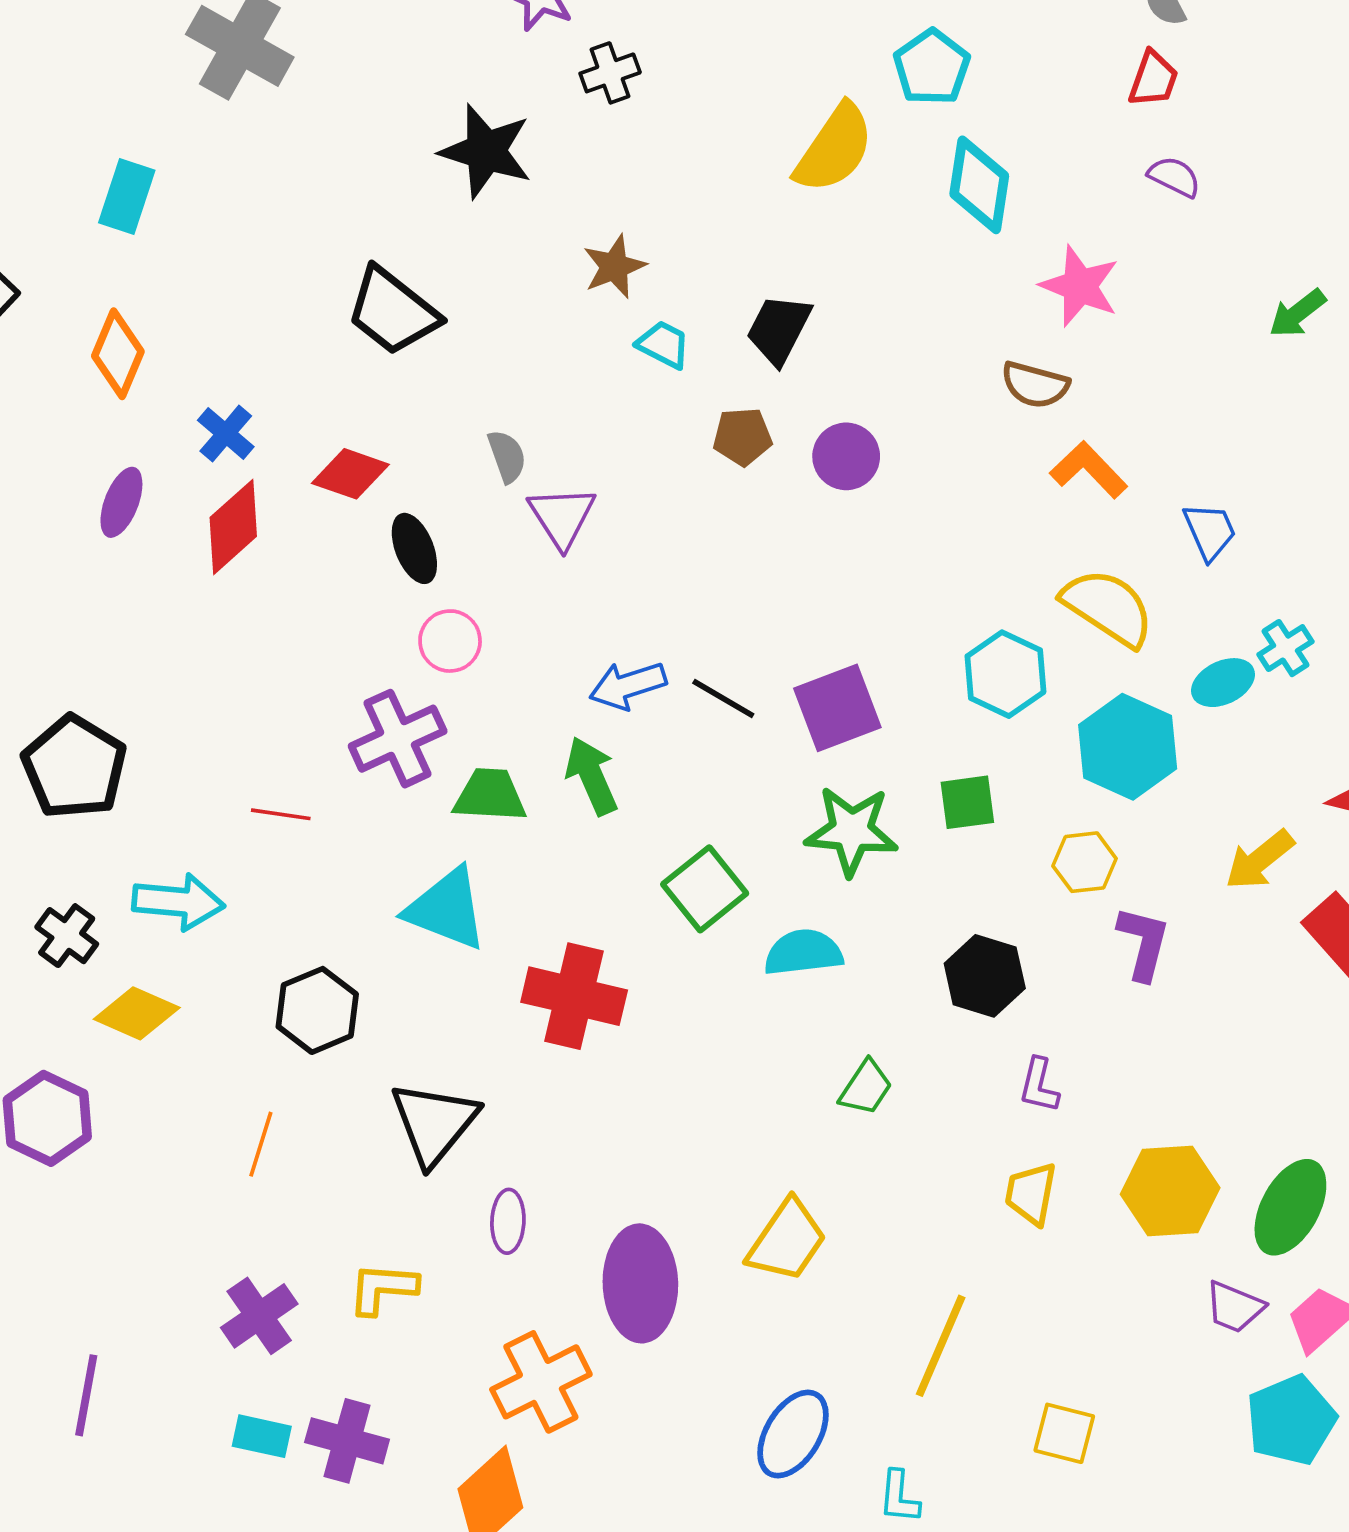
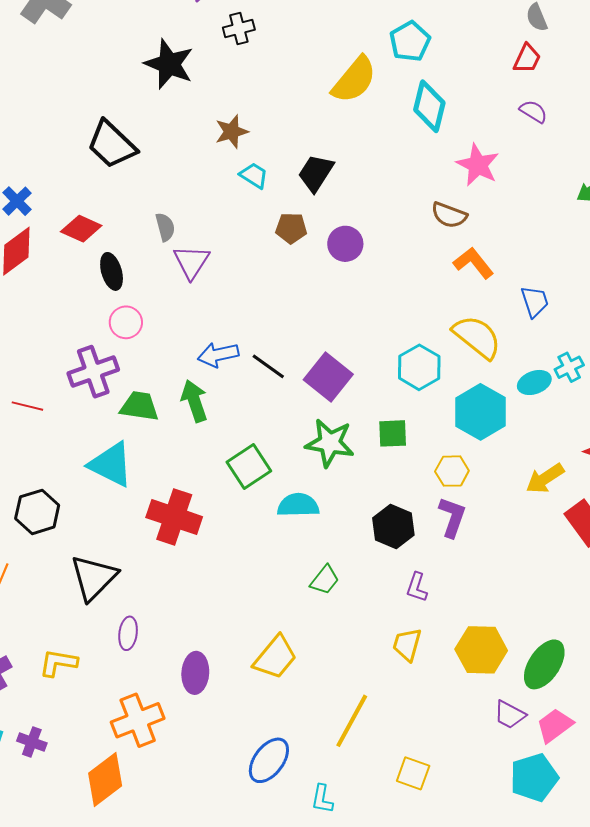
purple square: (837, 708) -> (328, 377), turned -36
purple L-shape: (1143, 943) -> (452, 517), moved
purple ellipse: (640, 1283) -> (195, 673), size x0.7
purple cross: (347, 1441) -> (32, 742), size x0.7

